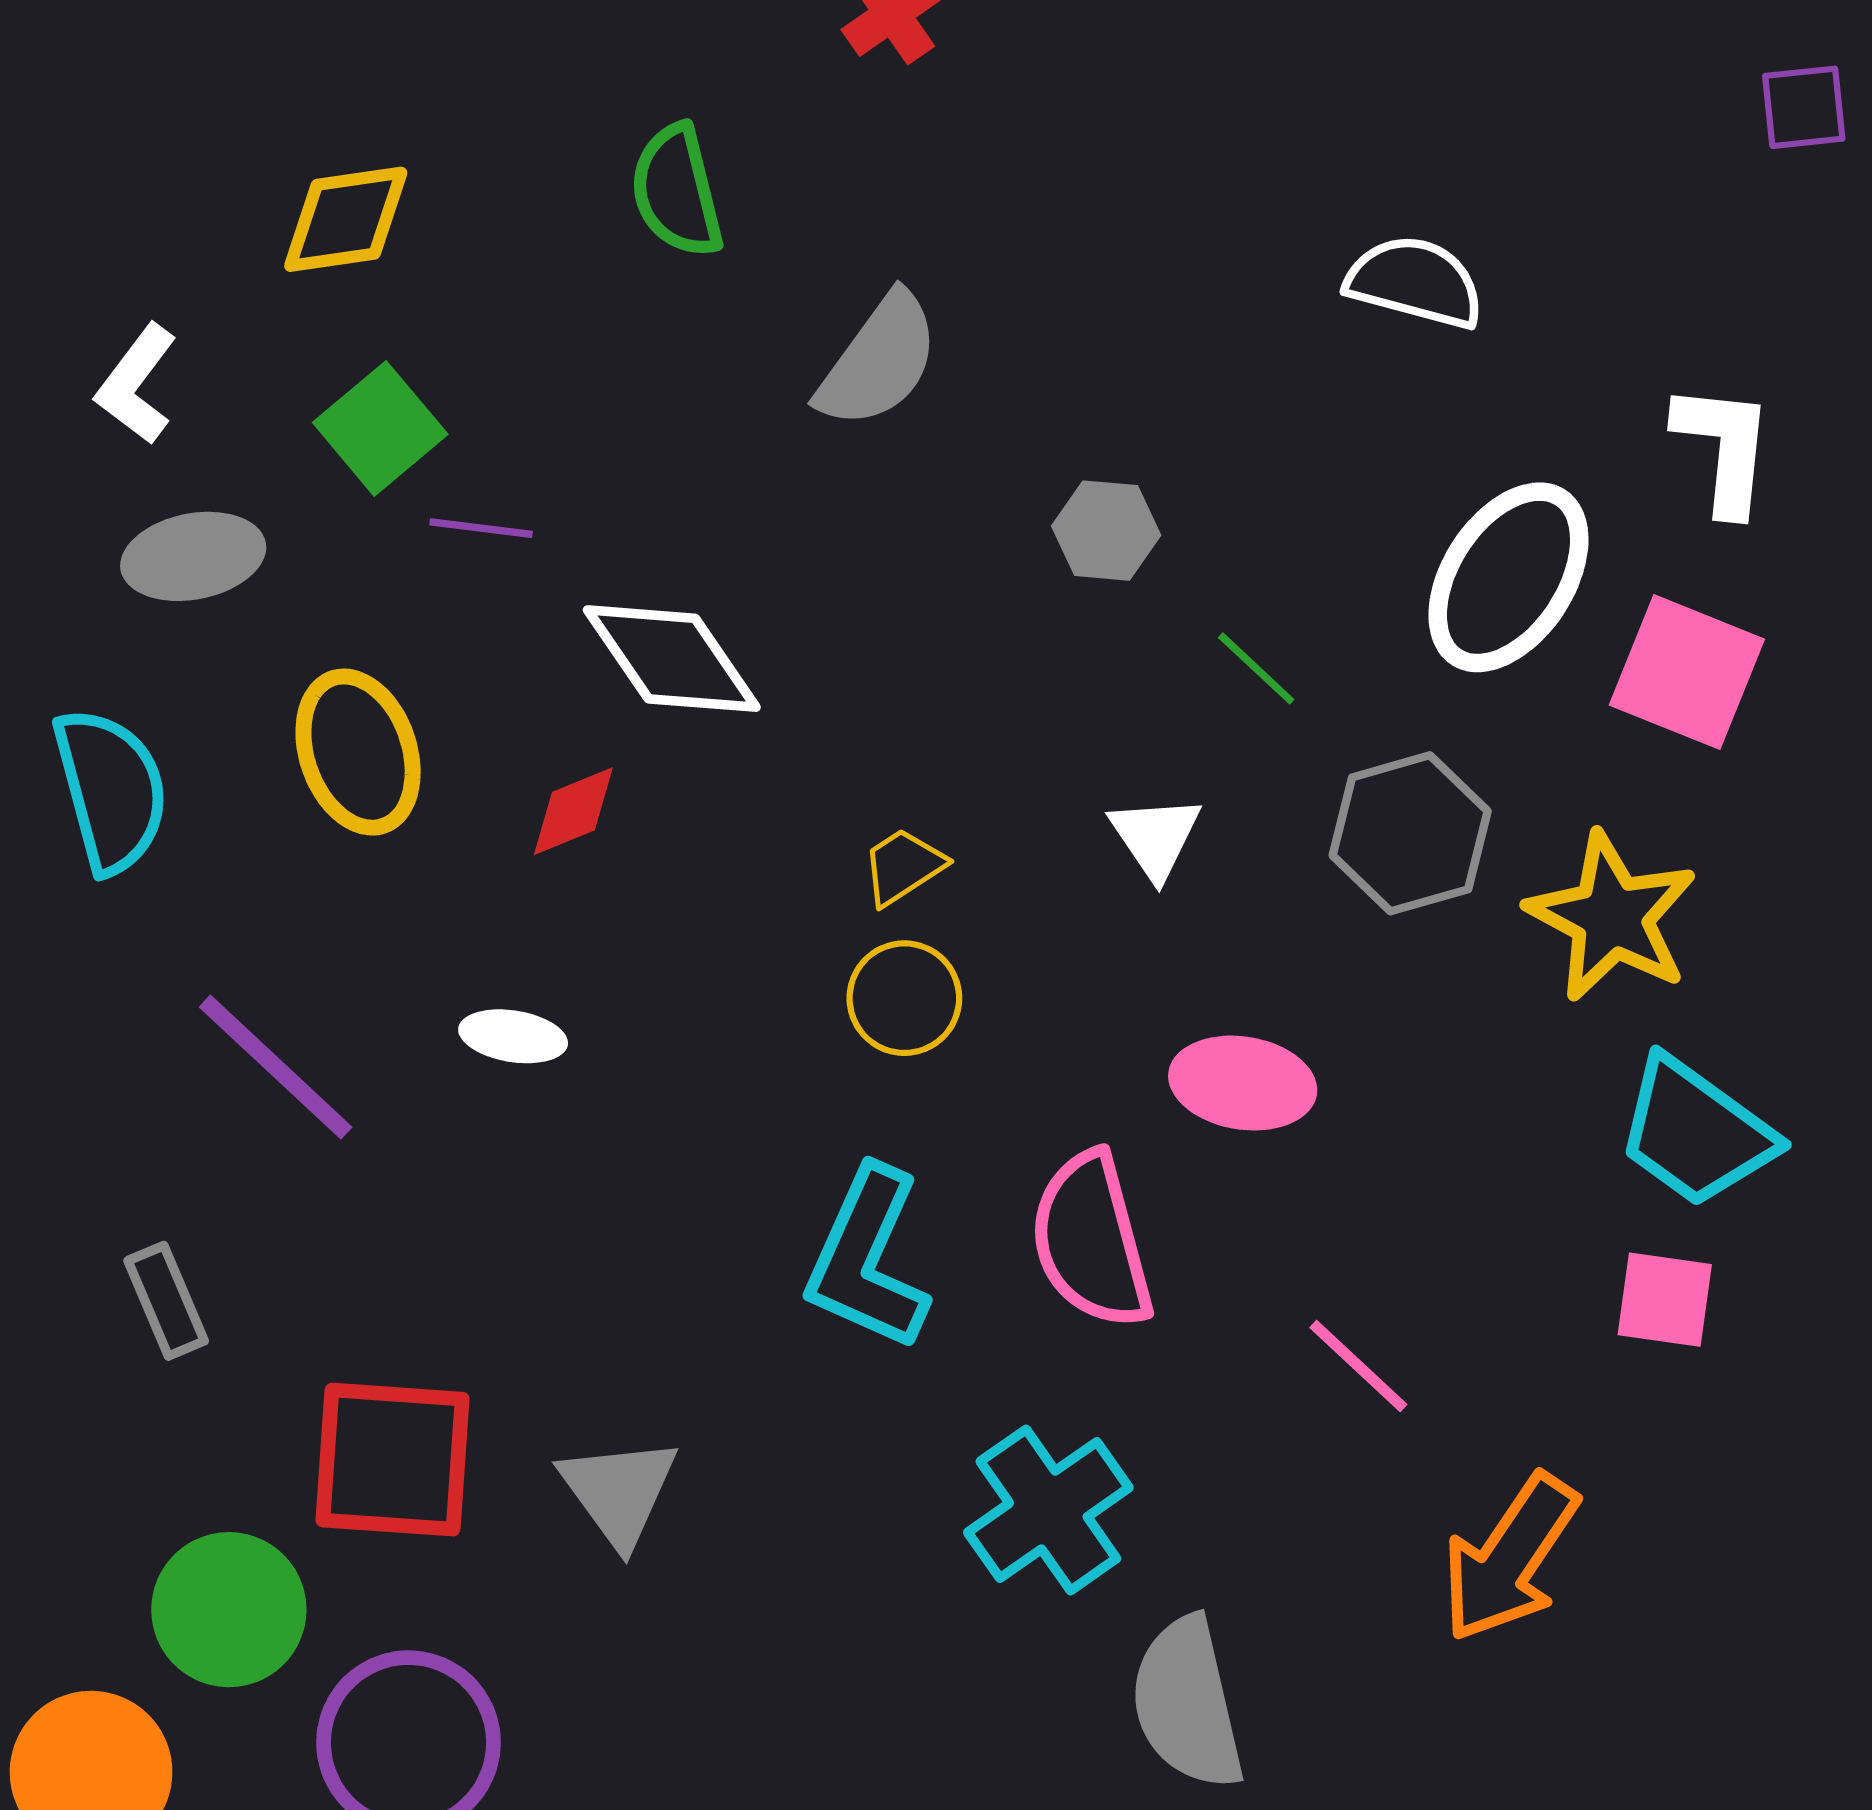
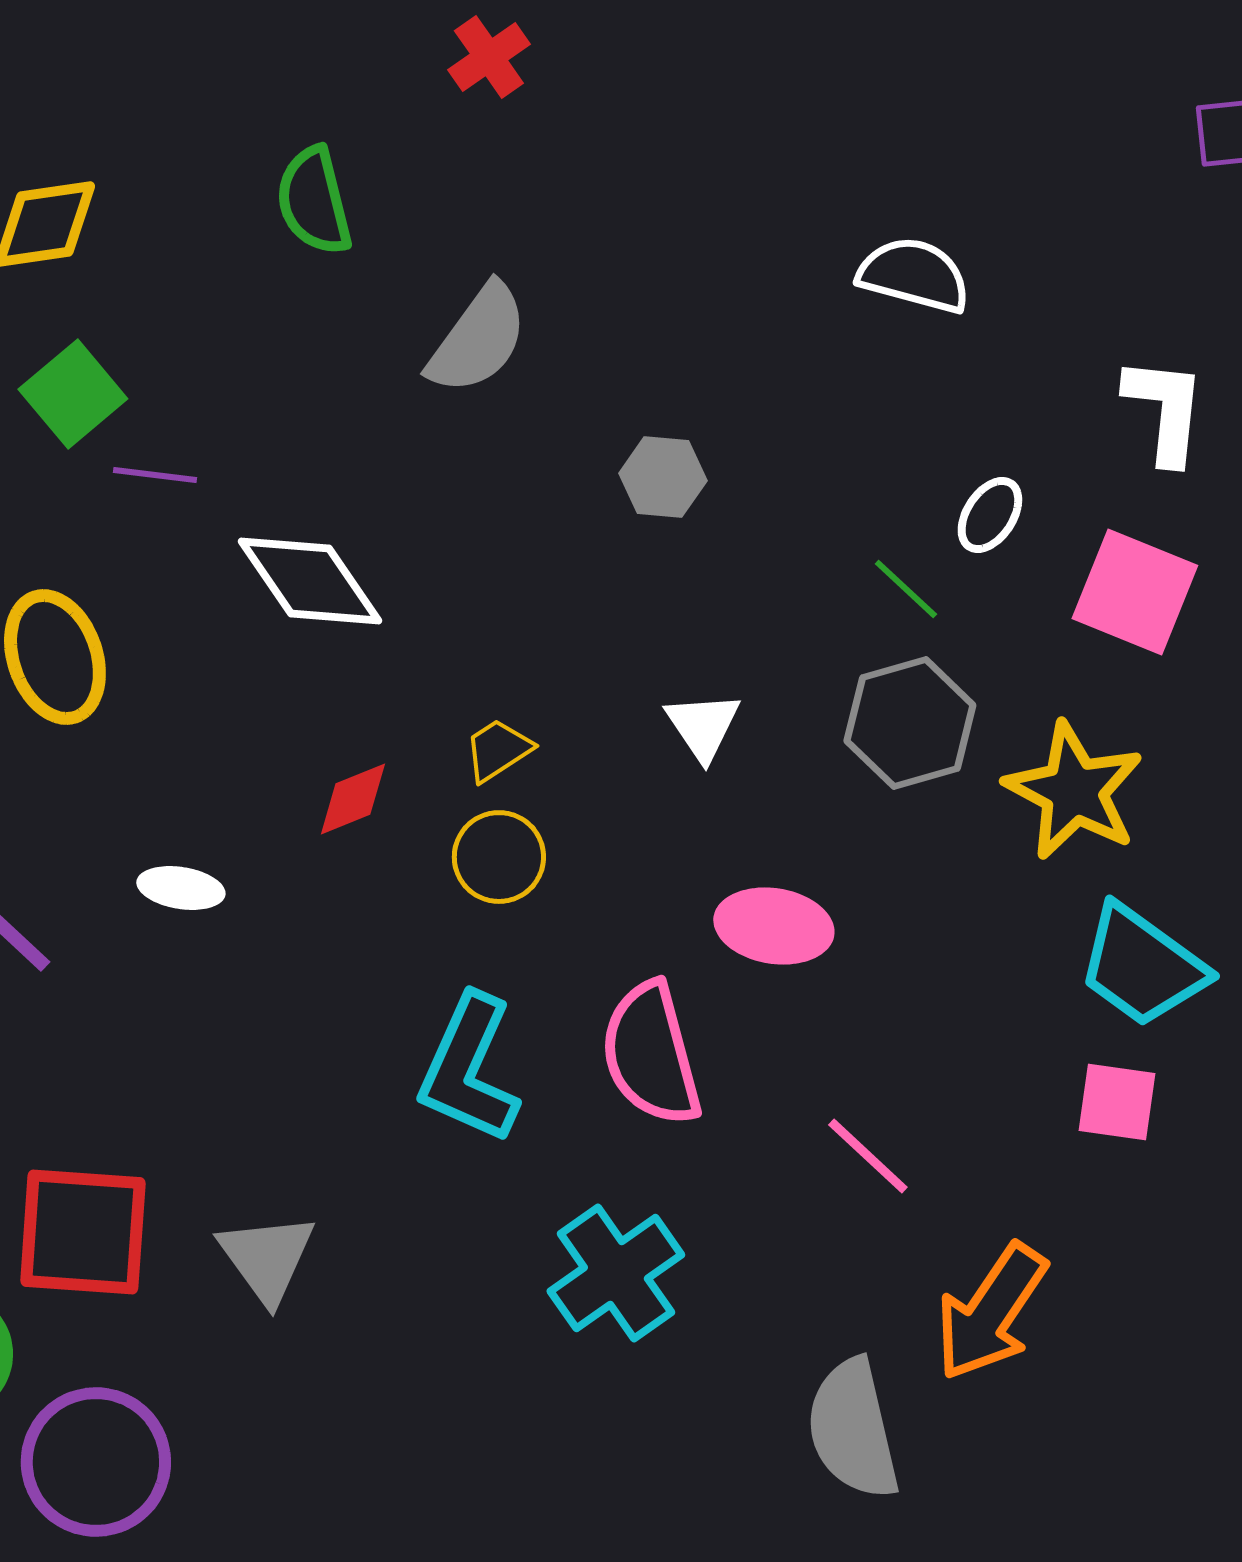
white ellipse: (1508, 577) -> (990, 515), size x0.5
green line: (1256, 668) -> (906, 589), moved
red diamond: (573, 811) -> (353, 799), moved
gray semicircle: (1187, 1703) -> (853, 1429), moved

